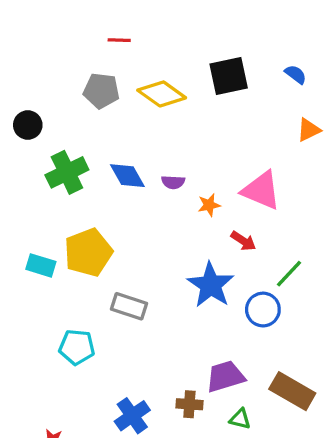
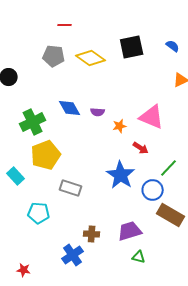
green cross: (67, 172) -> (33, 122), moved
cyan rectangle: (41, 265) -> (16, 176), moved, turned 30
brown rectangle: (292, 391) -> (171, 215), moved
brown cross: (189, 404) -> (92, 234), moved

